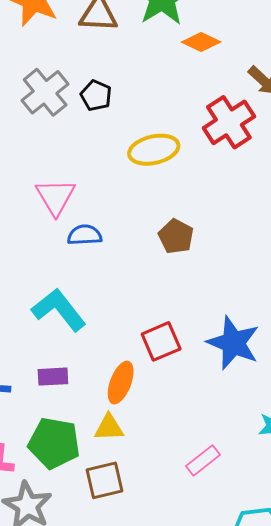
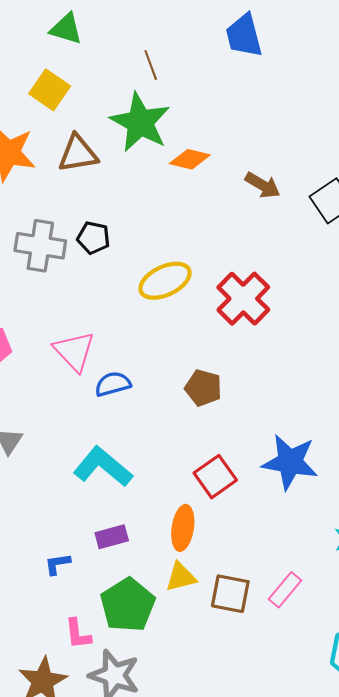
gray cross: (45, 92) -> (40, 246), turned -30
red cross: (229, 122) -> (243, 299), moved
brown pentagon: (176, 236) -> (203, 388), moved
green pentagon: (54, 443) -> (128, 605), turned -30
brown square: (105, 480) -> (230, 594), moved, turned 36

